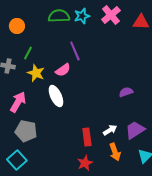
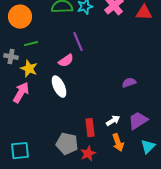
orange circle: (17, 26) -> (20, 17), size x1.5
green line: (28, 53) -> (31, 44), turned 48
yellow star: (36, 73) -> (29, 69), moved
gray pentagon: (26, 131) -> (67, 144), moved
cyan square: (17, 160) -> (20, 151), turned 36

